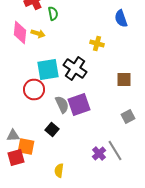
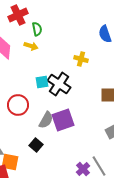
yellow arrow: (38, 34) -> (31, 46), moved
cyan square: (48, 70) -> (42, 82), moved, size x0.6
gray semicircle: (62, 104) -> (46, 120), turned 54

